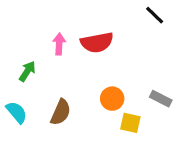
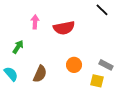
pink arrow: (59, 44) -> (35, 22), moved
yellow square: (130, 123) -> (97, 81), moved

